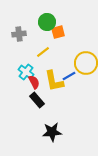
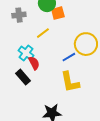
yellow L-shape: (54, 81) -> (70, 82), moved
black rectangle: (37, 100) -> (23, 77), moved

